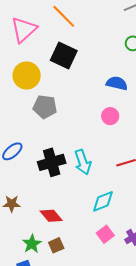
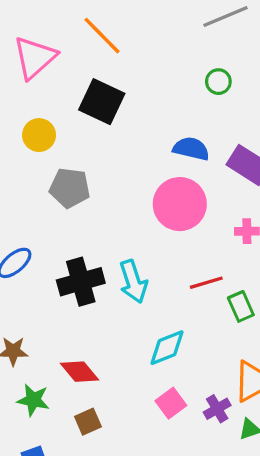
yellow circle: (27, 75) -> (39, 135), size x0.7
pink circle: (110, 116) -> (180, 204), size x1.8
green star: (32, 244) -> (33, 400), moved, turned -30

